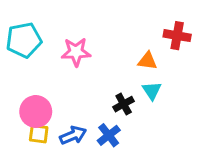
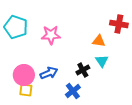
cyan pentagon: (24, 40) -> (16, 27), turned 30
blue arrow: (73, 135) -> (49, 73), moved

